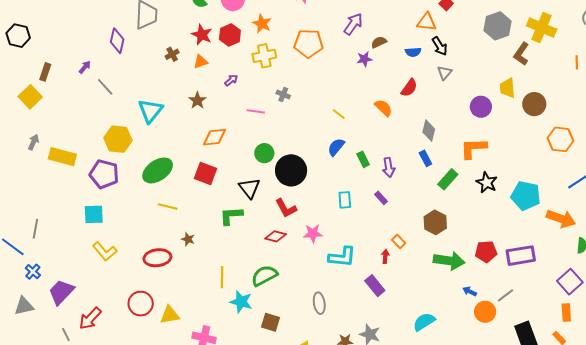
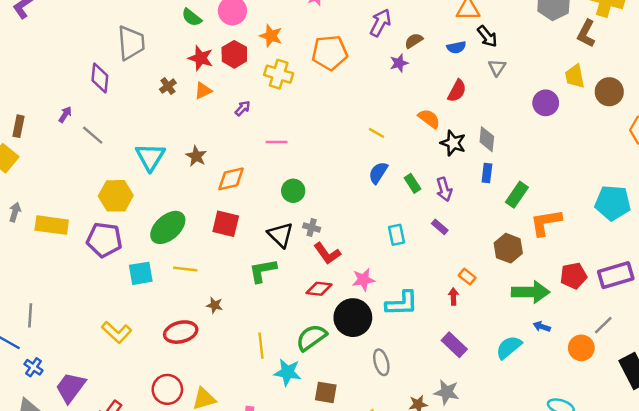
yellow cross: (264, 56) -> (279, 74), turned 35
gray cross: (283, 95) -> (312, 227), moved
brown star: (197, 100) -> (196, 156), moved
orange L-shape: (473, 148) -> (546, 222), moved
blue rectangle: (425, 158) -> (487, 173), turned 42
black circle: (291, 170) -> (353, 318), moved
black star: (487, 182) -> (453, 143), moved
cyan square: (94, 214) -> (141, 273), moved
purple rectangle: (375, 286) -> (454, 345), moved
blue arrow: (470, 291) -> (542, 327), moved
cyan semicircle: (424, 322) -> (509, 347), moved

